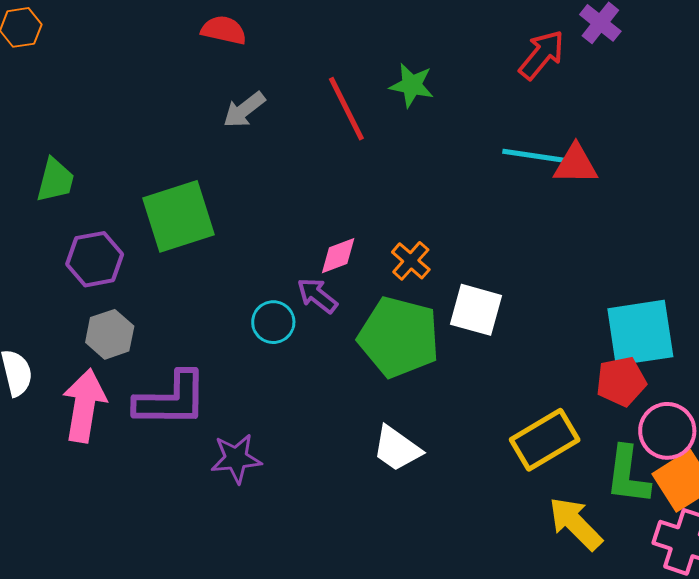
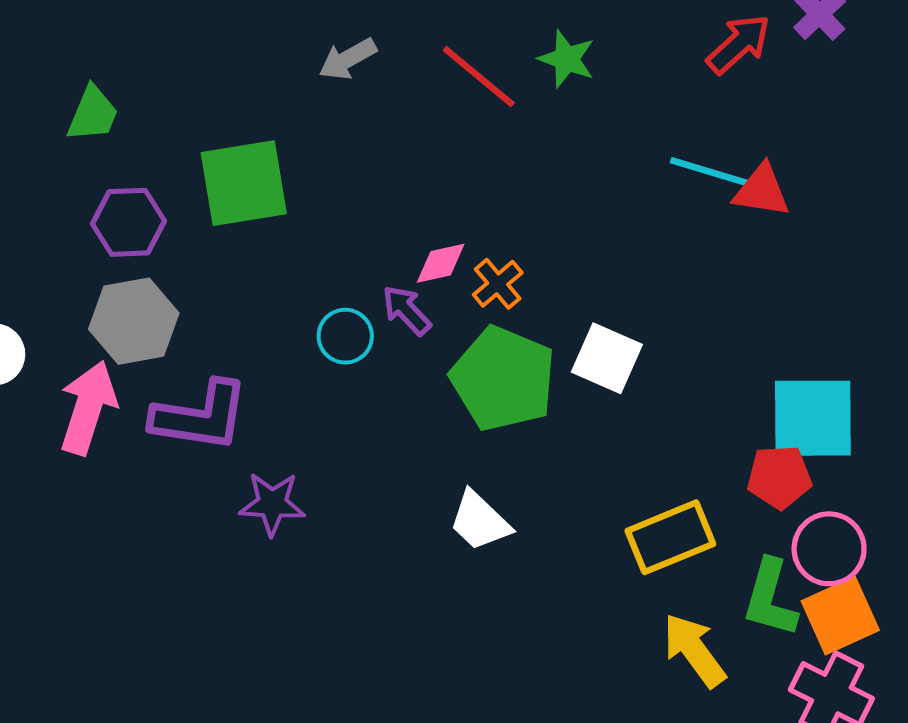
red line: (346, 109) -> (479, 77), turned -32
orange cross: (411, 261) -> (498, 284), moved
gray hexagon: (110, 334) -> (134, 321), size x1.4

